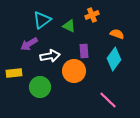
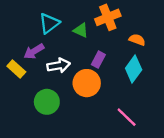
orange cross: (92, 15) -> (108, 17), size x1.5
purple rectangle: (84, 51) -> (98, 60), turned 32
yellow rectangle: (14, 73) -> (16, 69), moved, turned 49

